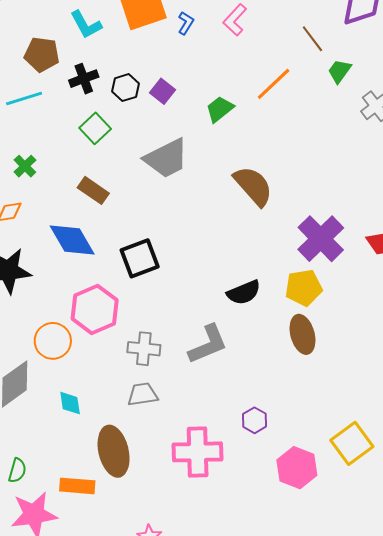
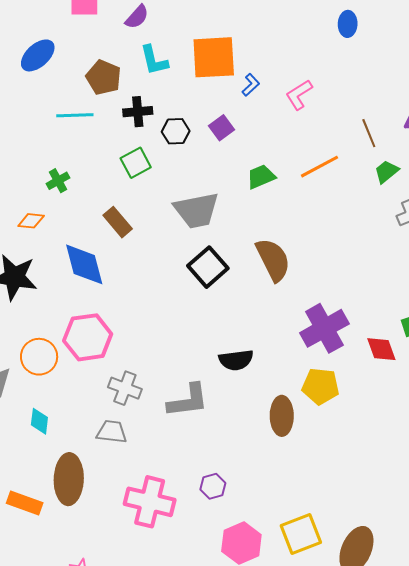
purple square: (162, 91) -> (221, 128), moved
black square: (140, 258) -> (208, 267), moved, turned -36
yellow pentagon: (304, 288) -> (321, 386), moved

